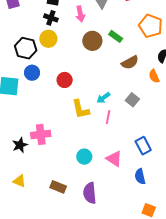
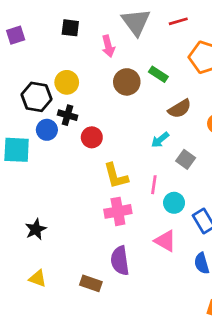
black cross: (51, 18) -> (68, 115), moved
cyan arrow: (103, 98) -> (160, 140), moved
pink cross: (41, 134) -> (118, 211), moved
cyan circle: (84, 157) -> (174, 203), moved
purple semicircle: (90, 193) -> (120, 261), moved

